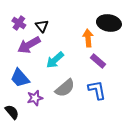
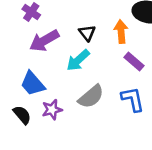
black triangle: (42, 26) -> (87, 33), moved
black semicircle: (12, 112) -> (22, 115), moved

